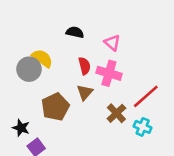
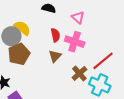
brown pentagon: (55, 107) -> (19, 54), moved
cyan cross: (143, 127) -> (100, 85), size x1.5

